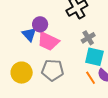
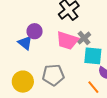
pink trapezoid: (48, 41) -> (67, 41), moved
orange line: (91, 78) -> (93, 87), moved

